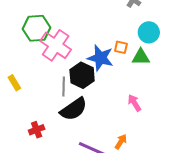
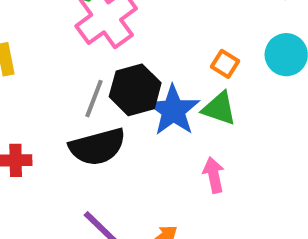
green triangle: (141, 57) -> (219, 108), moved
blue star: (100, 58) -> (173, 110), moved

